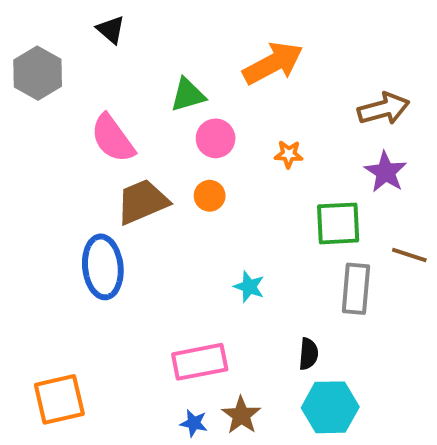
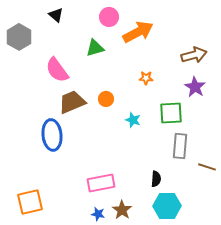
pink circle: (216, 138) -> (109, 17), moved
brown line: (409, 255) -> (207, 167), moved
cyan star: (249, 287) -> (133, 120), moved

